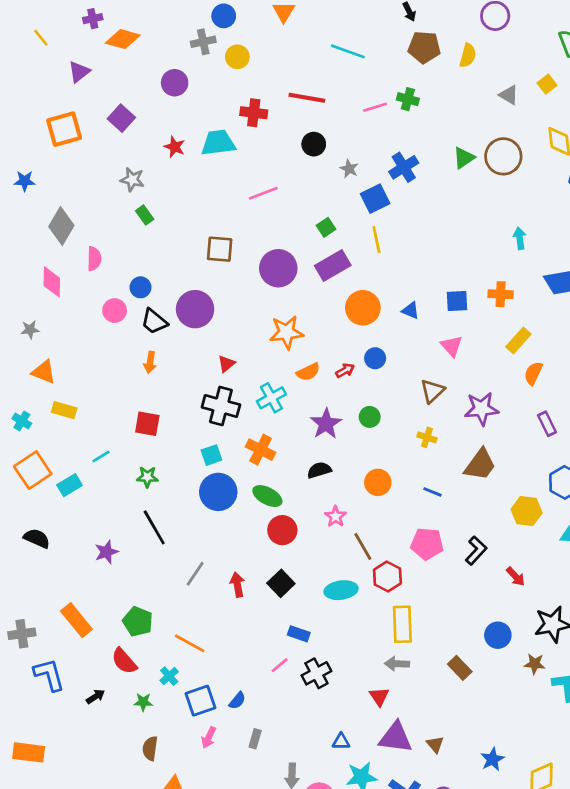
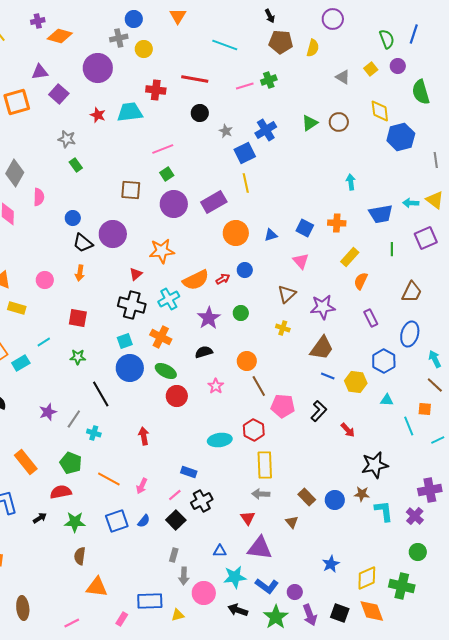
purple triangle: (79, 72) -> (40, 72), moved, turned 30
purple circle: (175, 83) -> (98, 68), size x1.5
green cross: (408, 99) -> (269, 80), turned -35
brown circle: (503, 156) -> (339, 122), size x0.7
green square: (326, 227) -> (167, 174), moved
blue square: (457, 301) -> (305, 228), turned 30
pink circle: (115, 311) -> (45, 280), moved
blue triangle: (411, 311) -> (271, 235), turned -40
orange star: (286, 332) -> (162, 251), moved
orange semicircle: (308, 372) -> (196, 280), size x1.5
blue line: (432, 492) -> (328, 376), moved
black line: (154, 527) -> (101, 394), moved
brown line: (363, 546) -> (259, 386), moved
gray line: (195, 574) -> (74, 419), moved
black square: (281, 583) -> (176, 520), moved
blue circle: (498, 635) -> (335, 500), moved
red semicircle: (124, 661) -> (61, 492), turned 120
cyan cross: (169, 676) -> (94, 433), moved, turned -32
green star: (143, 702) -> (75, 522), size x1.5
pink arrow: (209, 737) -> (142, 486), moved
gray rectangle: (255, 739) -> (174, 555), moved
brown triangle: (435, 744) -> (292, 522), moved

